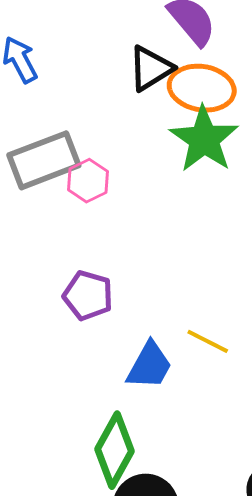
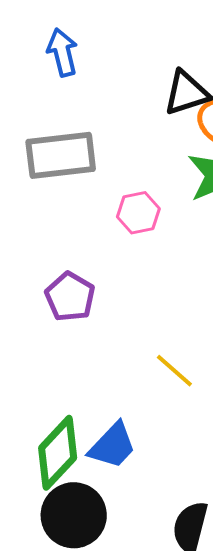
pink hexagon: (88, 181) -> (138, 213), moved
blue trapezoid: (149, 366) -> (112, 446), moved

